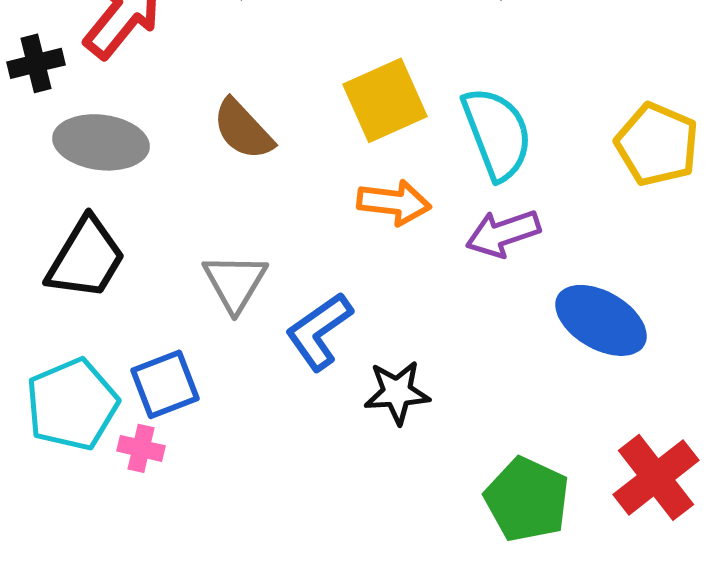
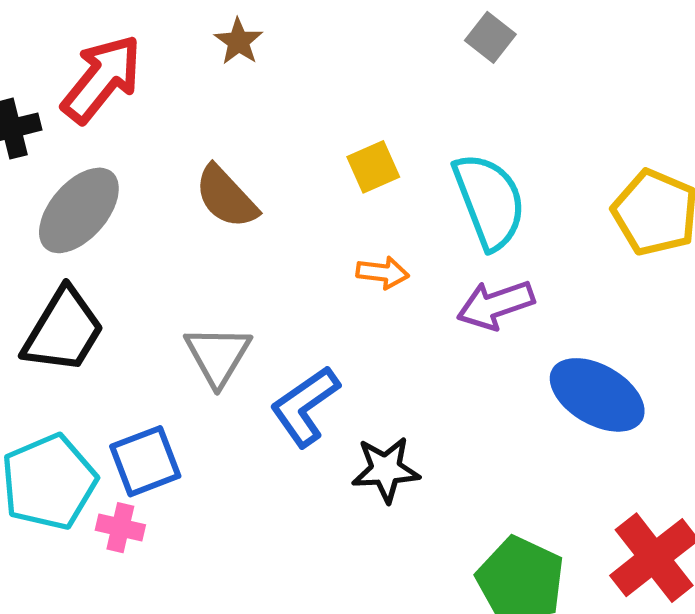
yellow square: (385, 100) -> (373, 167), size x0.6
gray ellipse: (101, 142) -> (79, 210), turned -56
orange arrow: (394, 202) -> (383, 273), size x0.7

